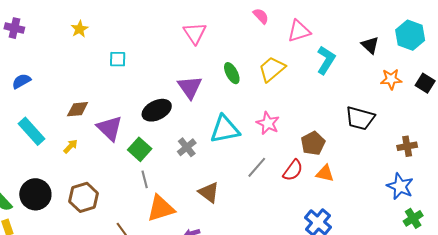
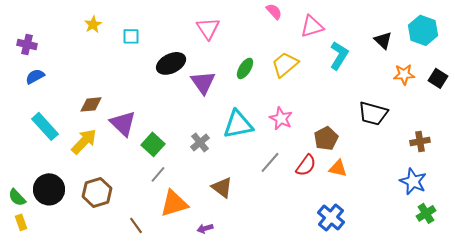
purple cross: (14, 28) -> (27, 44), moved
cyan square: (118, 59) -> (131, 36), moved
green ellipse: (232, 73) -> (245, 68), turned 60
black ellipse: (157, 110) -> (171, 63), moved
yellow arrow: (71, 146) -> (84, 141), size x1.8
gray line: (145, 179) -> (158, 174), turned 54

